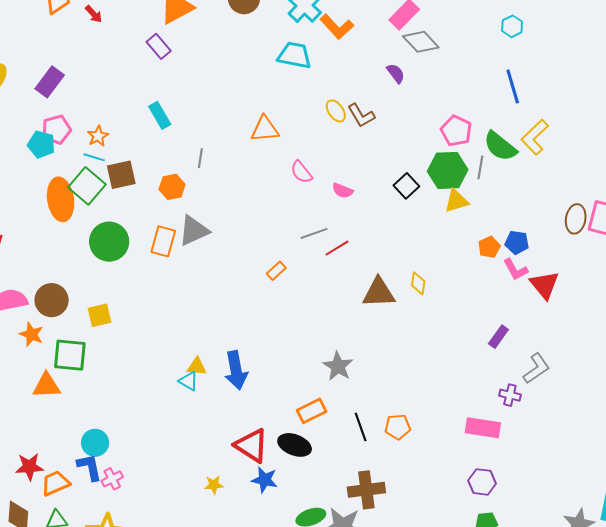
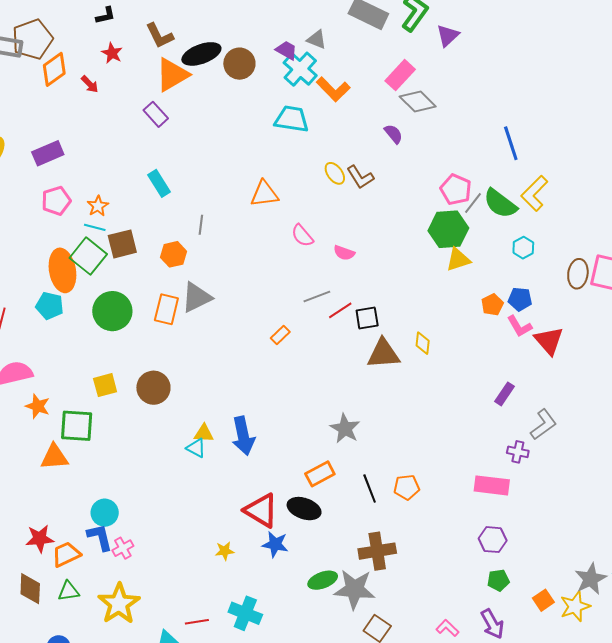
cyan hexagon: (512, 26) -> (523, 248), moved
purple rectangle: (50, 82) -> (48, 153), turned 32
cyan pentagon: (41, 144) -> (50, 306), moved
gray line: (480, 167) -> (473, 203), moved, turned 30
black square: (406, 186) -> (367, 318), moved, turned 35
brown circle: (52, 300) -> (153, 388), moved

